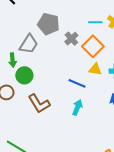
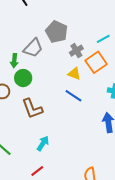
cyan line: (95, 22) -> (103, 39), turned -40
yellow triangle: (95, 69) -> (74, 74), moved
cyan arrow: (77, 107) -> (43, 143), moved

